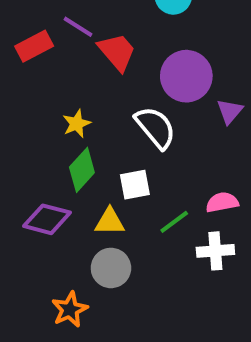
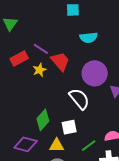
yellow star: (77, 124) -> (39, 70), moved

